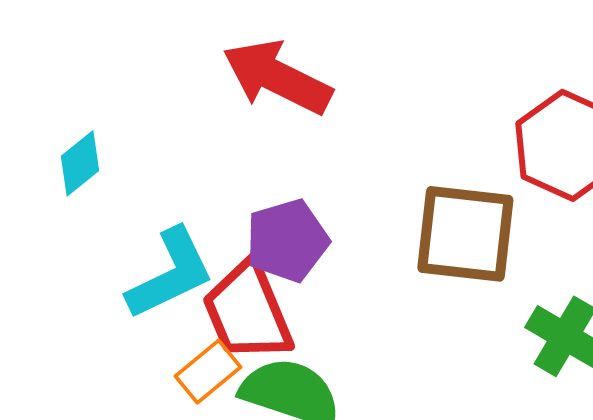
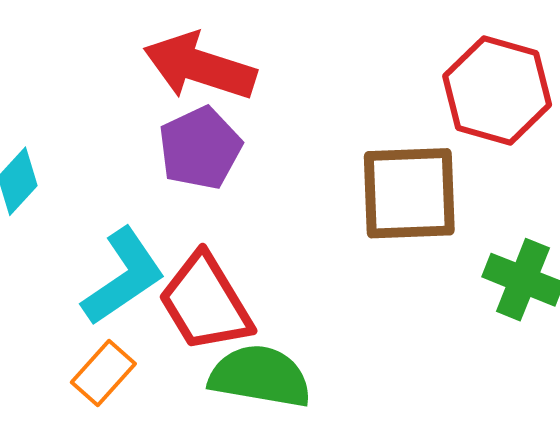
purple pentagon: (287, 241) -> (200, 148), moved
orange rectangle: (208, 372) -> (103, 373), moved

